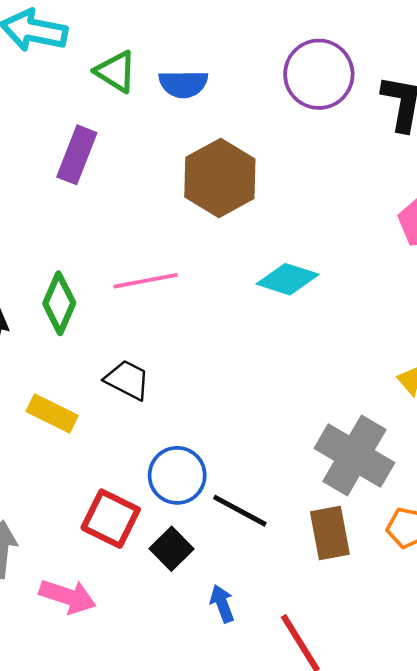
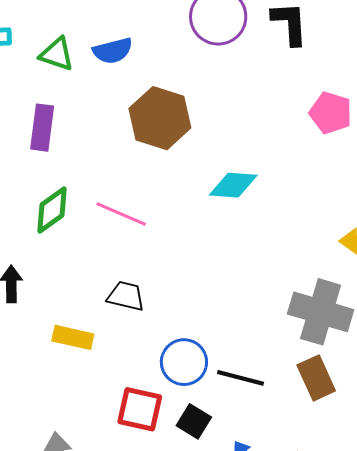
pink line: (146, 281) -> (121, 214), turned 48
green diamond: (59, 303) -> (52, 210), moved, turned 45

